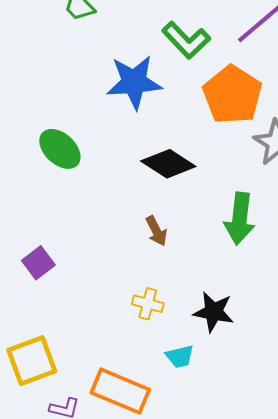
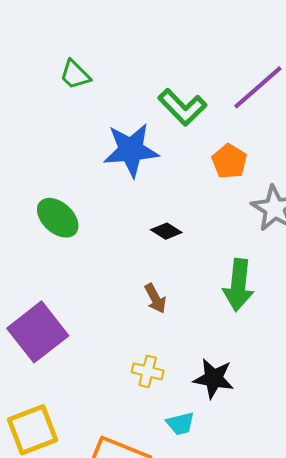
orange pentagon: (232, 95) -> (229, 161), size x0.6
black diamond: (168, 164) -> (166, 231), size x0.6
purple square: (38, 263) -> (38, 332), size x1.8

